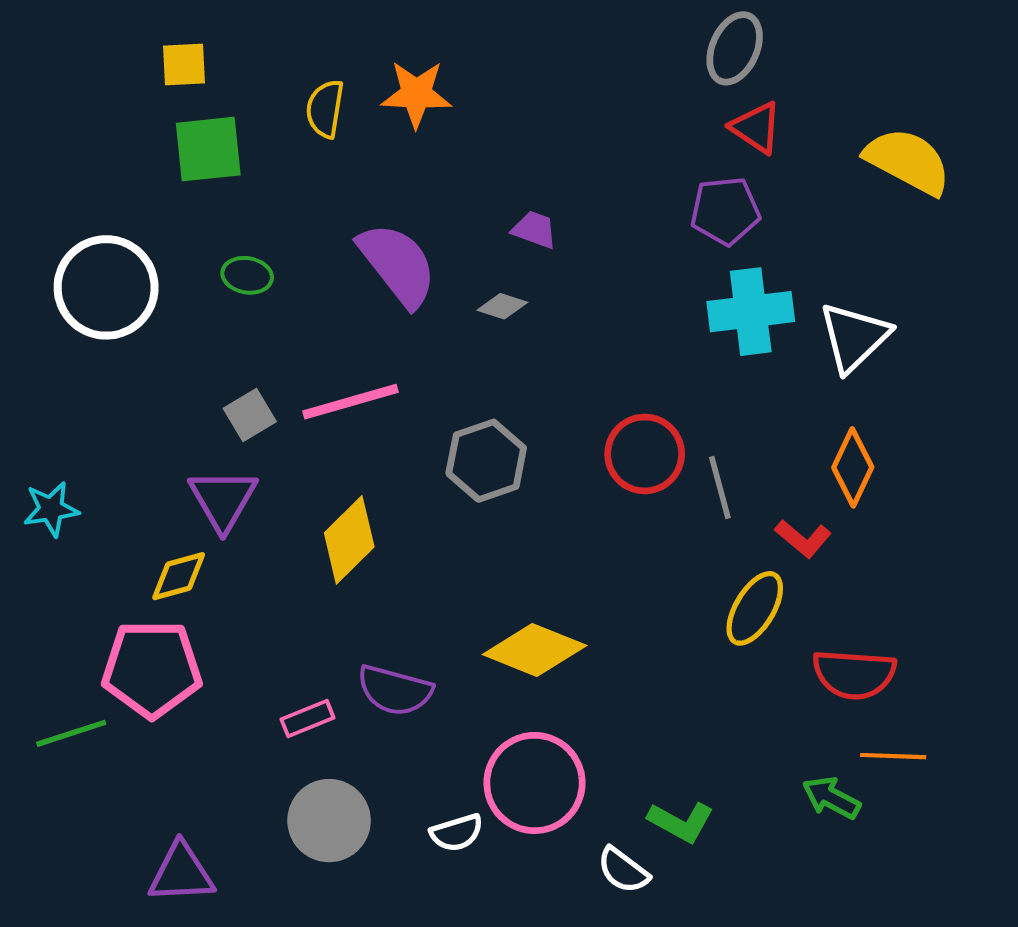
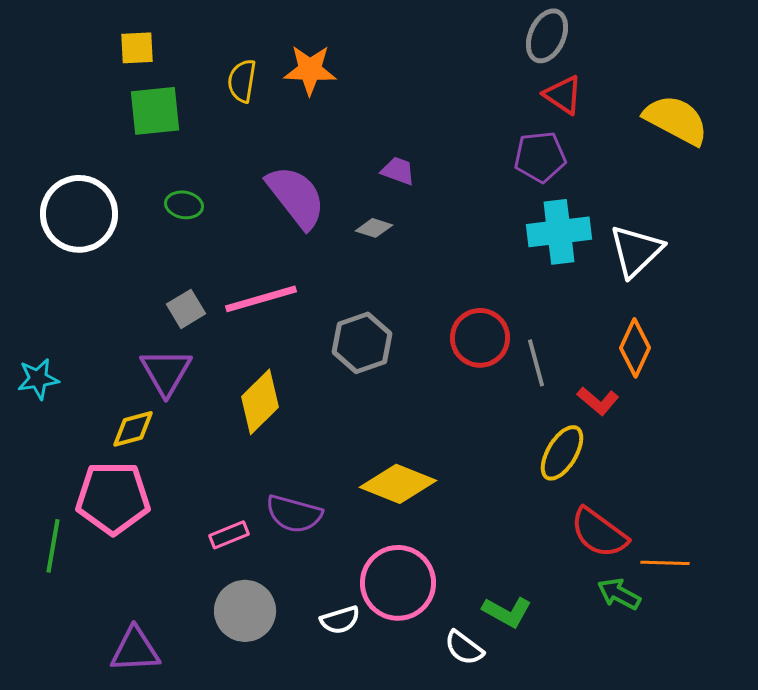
red semicircle: (854, 674) -> (599, 533), moved, turned 32
green line: (71, 733) -> (53, 546), turned -62

